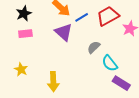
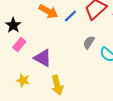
purple triangle: (64, 32) -> (43, 58), moved
pink rectangle: (25, 34) -> (19, 45), turned -32

